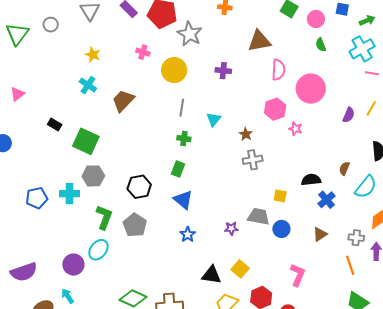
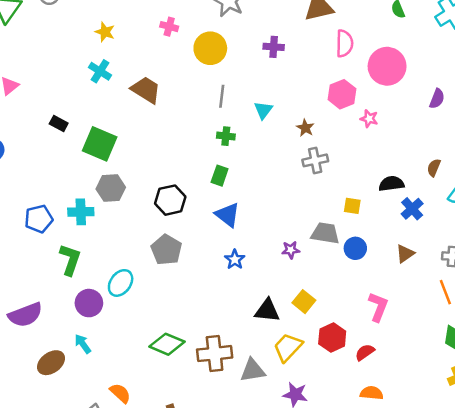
brown trapezoid: (123, 101) -> (146, 90), turned 80
green L-shape: (104, 217) -> (70, 260), moved

